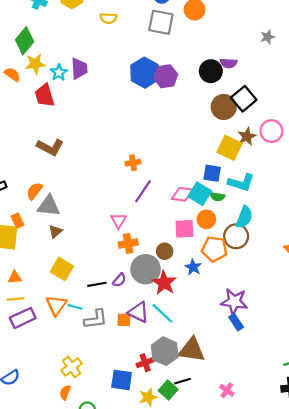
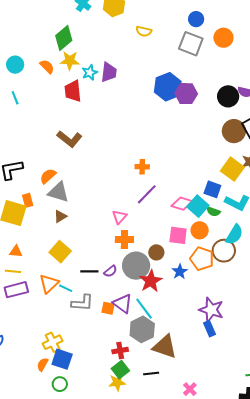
gray hexagon: (165, 351) -> (142, 329), moved
blue square: (122, 380) -> (62, 359), moved
green square: (168, 390) -> (120, 370), moved

